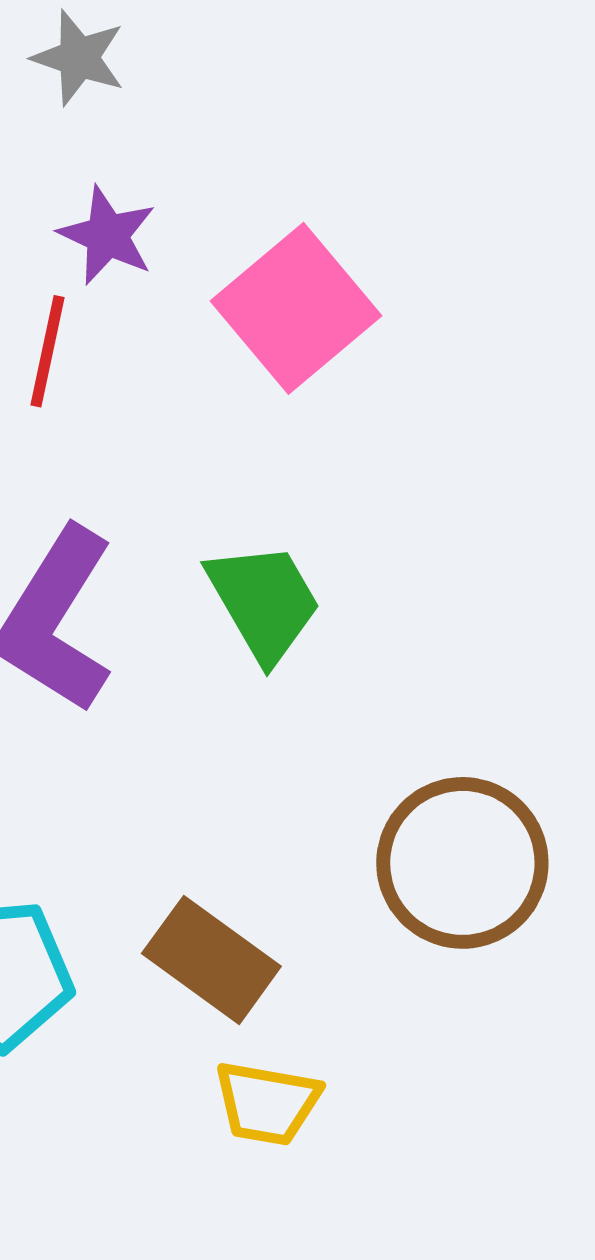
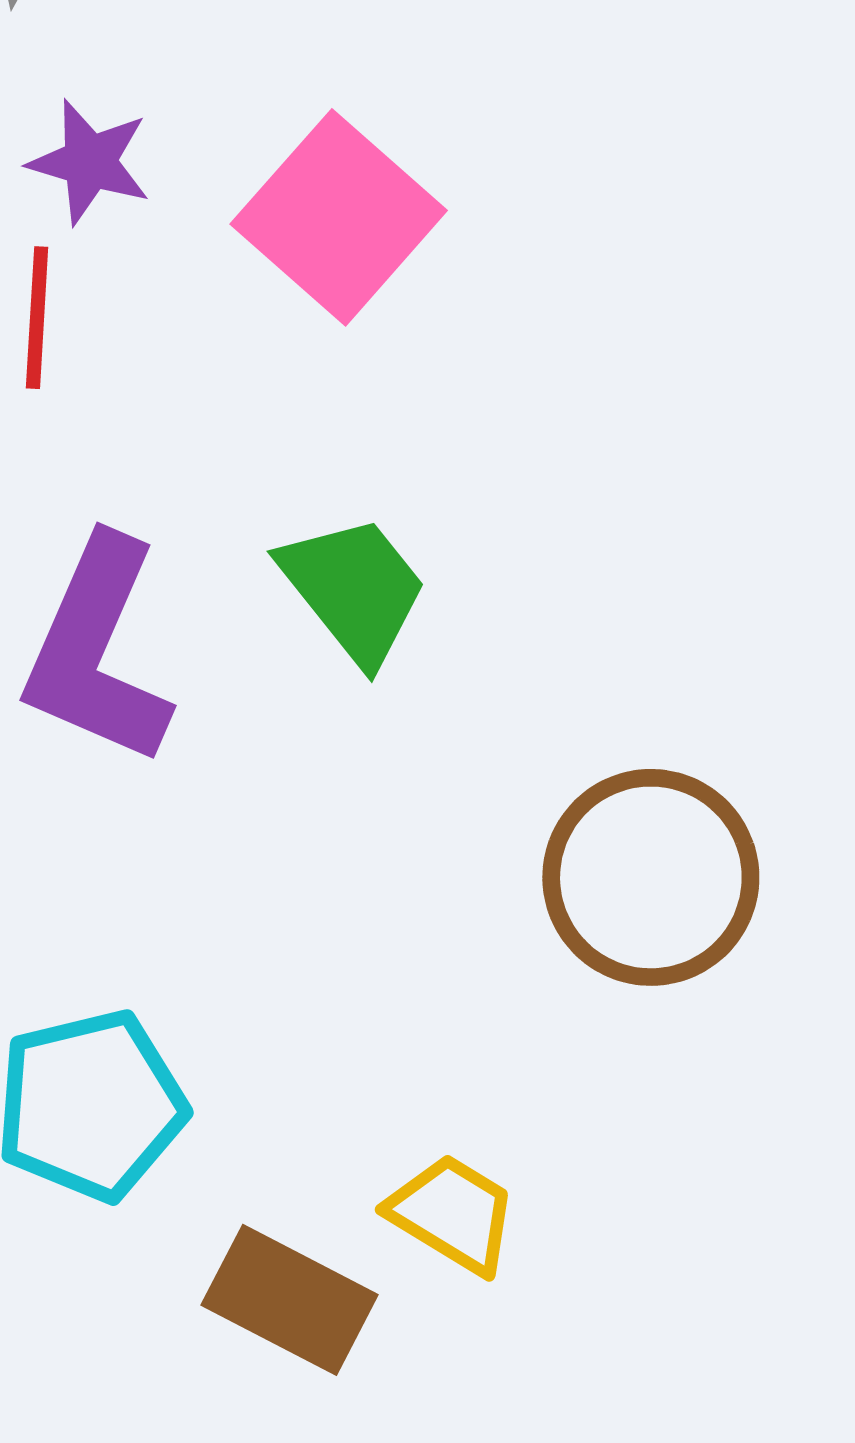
brown rectangle: (211, 960) -> (290, 1300), moved
yellow trapezoid: (267, 1103) -> (453, 1214), turned -150

